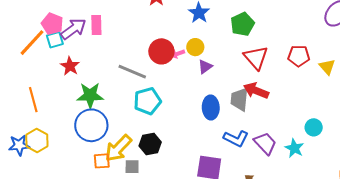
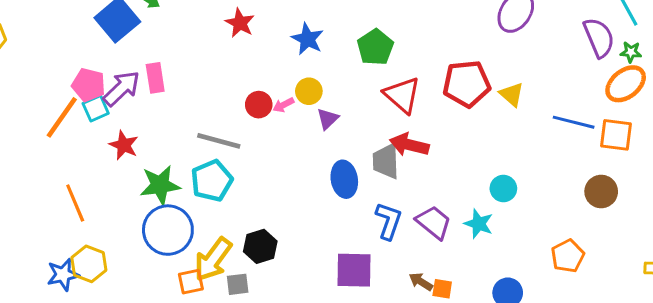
red circle: (161, 51) -> (259, 105), size x0.7
red pentagon: (299, 56) -> (467, 84), size x1.4
cyan pentagon: (147, 101) -> (212, 181), moved
blue L-shape: (236, 139) -> (389, 221), turned -90

